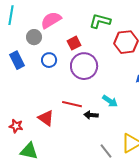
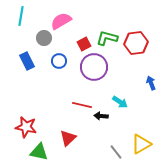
green L-shape: (100, 21) -> (107, 38), moved
red triangle: (46, 118) -> (68, 138), moved, turned 42
red star: (16, 126) -> (26, 127), size x1.5

